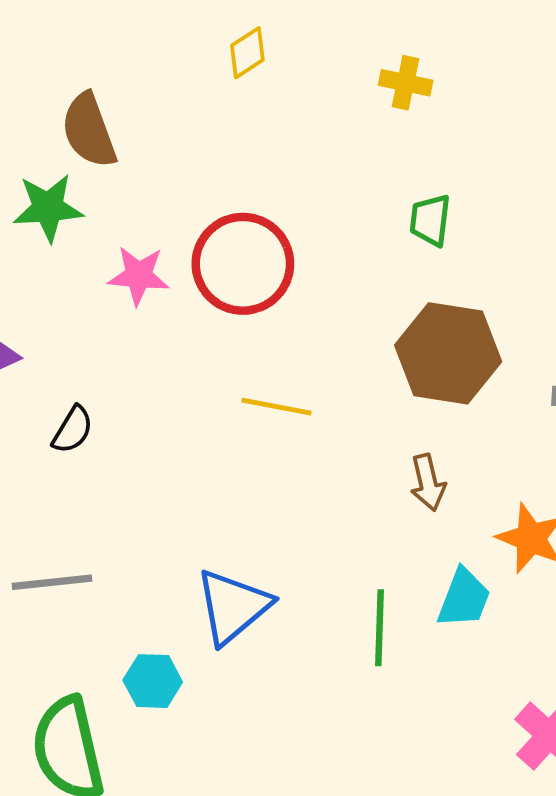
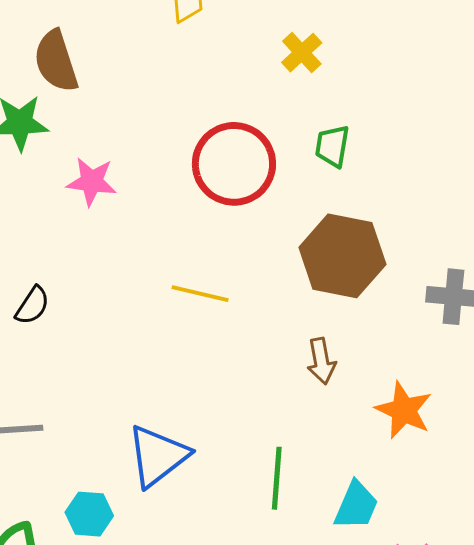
yellow cross: (406, 83) -> (302, 53), moved, turned 33
red circle: (243, 264) -> (234, 164), moved
cyan trapezoid: (464, 598) -> (356, 506), moved

